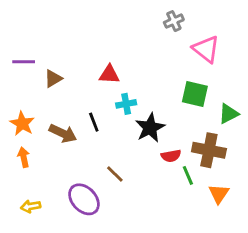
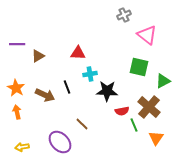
black star: (150, 128) -> (107, 91), turned 30
brown cross: (209, 150) -> (149, 107), turned 30

